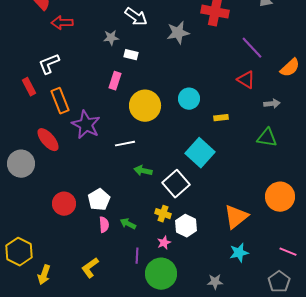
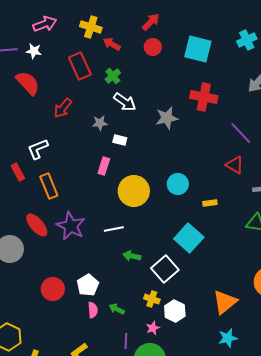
red arrow: (62, 23) -> (63, 108), moved, turned -50
purple star: (86, 125) -> (71, 226), moved

